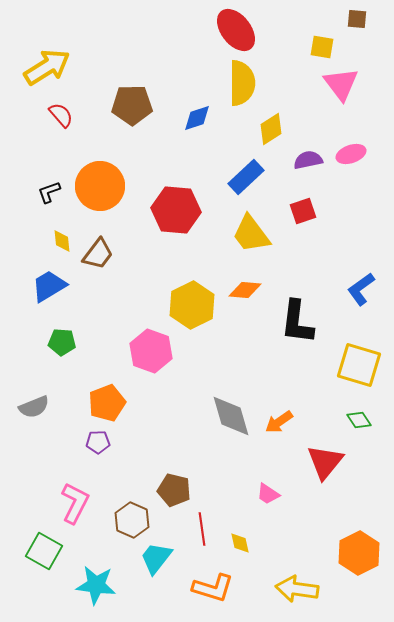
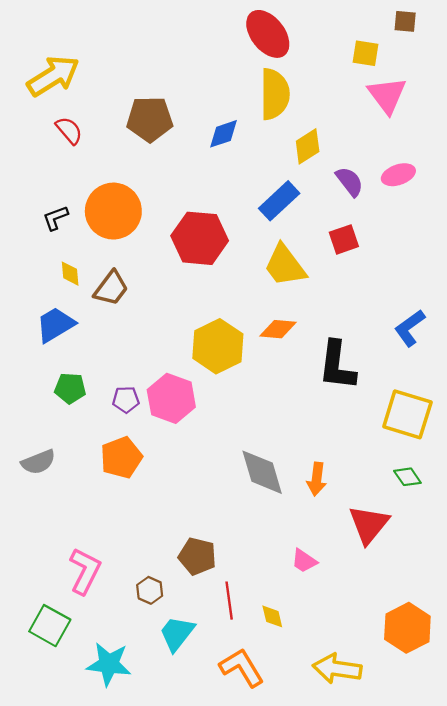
purple semicircle: (308, 160) -> (350, 182), turned 64
orange arrow: (279, 422) -> (317, 479), turned -48
purple pentagon: (98, 442) -> (126, 400), moved
brown hexagon: (132, 520) -> (150, 590), size x0.7
orange L-shape: (213, 588) -> (242, 668), turned -138

